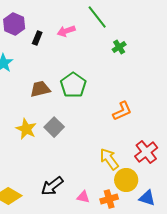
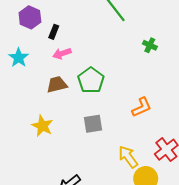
pink arrow: (66, 31) -> (62, 54), moved
green cross: (119, 47) -> (150, 45), moved, turned -32
gray square: (54, 127) -> (93, 124), moved, turned 36

